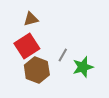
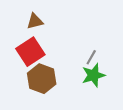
gray line: (63, 55) -> (91, 57), moved

